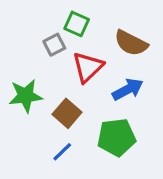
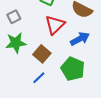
gray square: (54, 45) -> (14, 17), moved
green pentagon: (117, 137) -> (73, 69), turned 30

